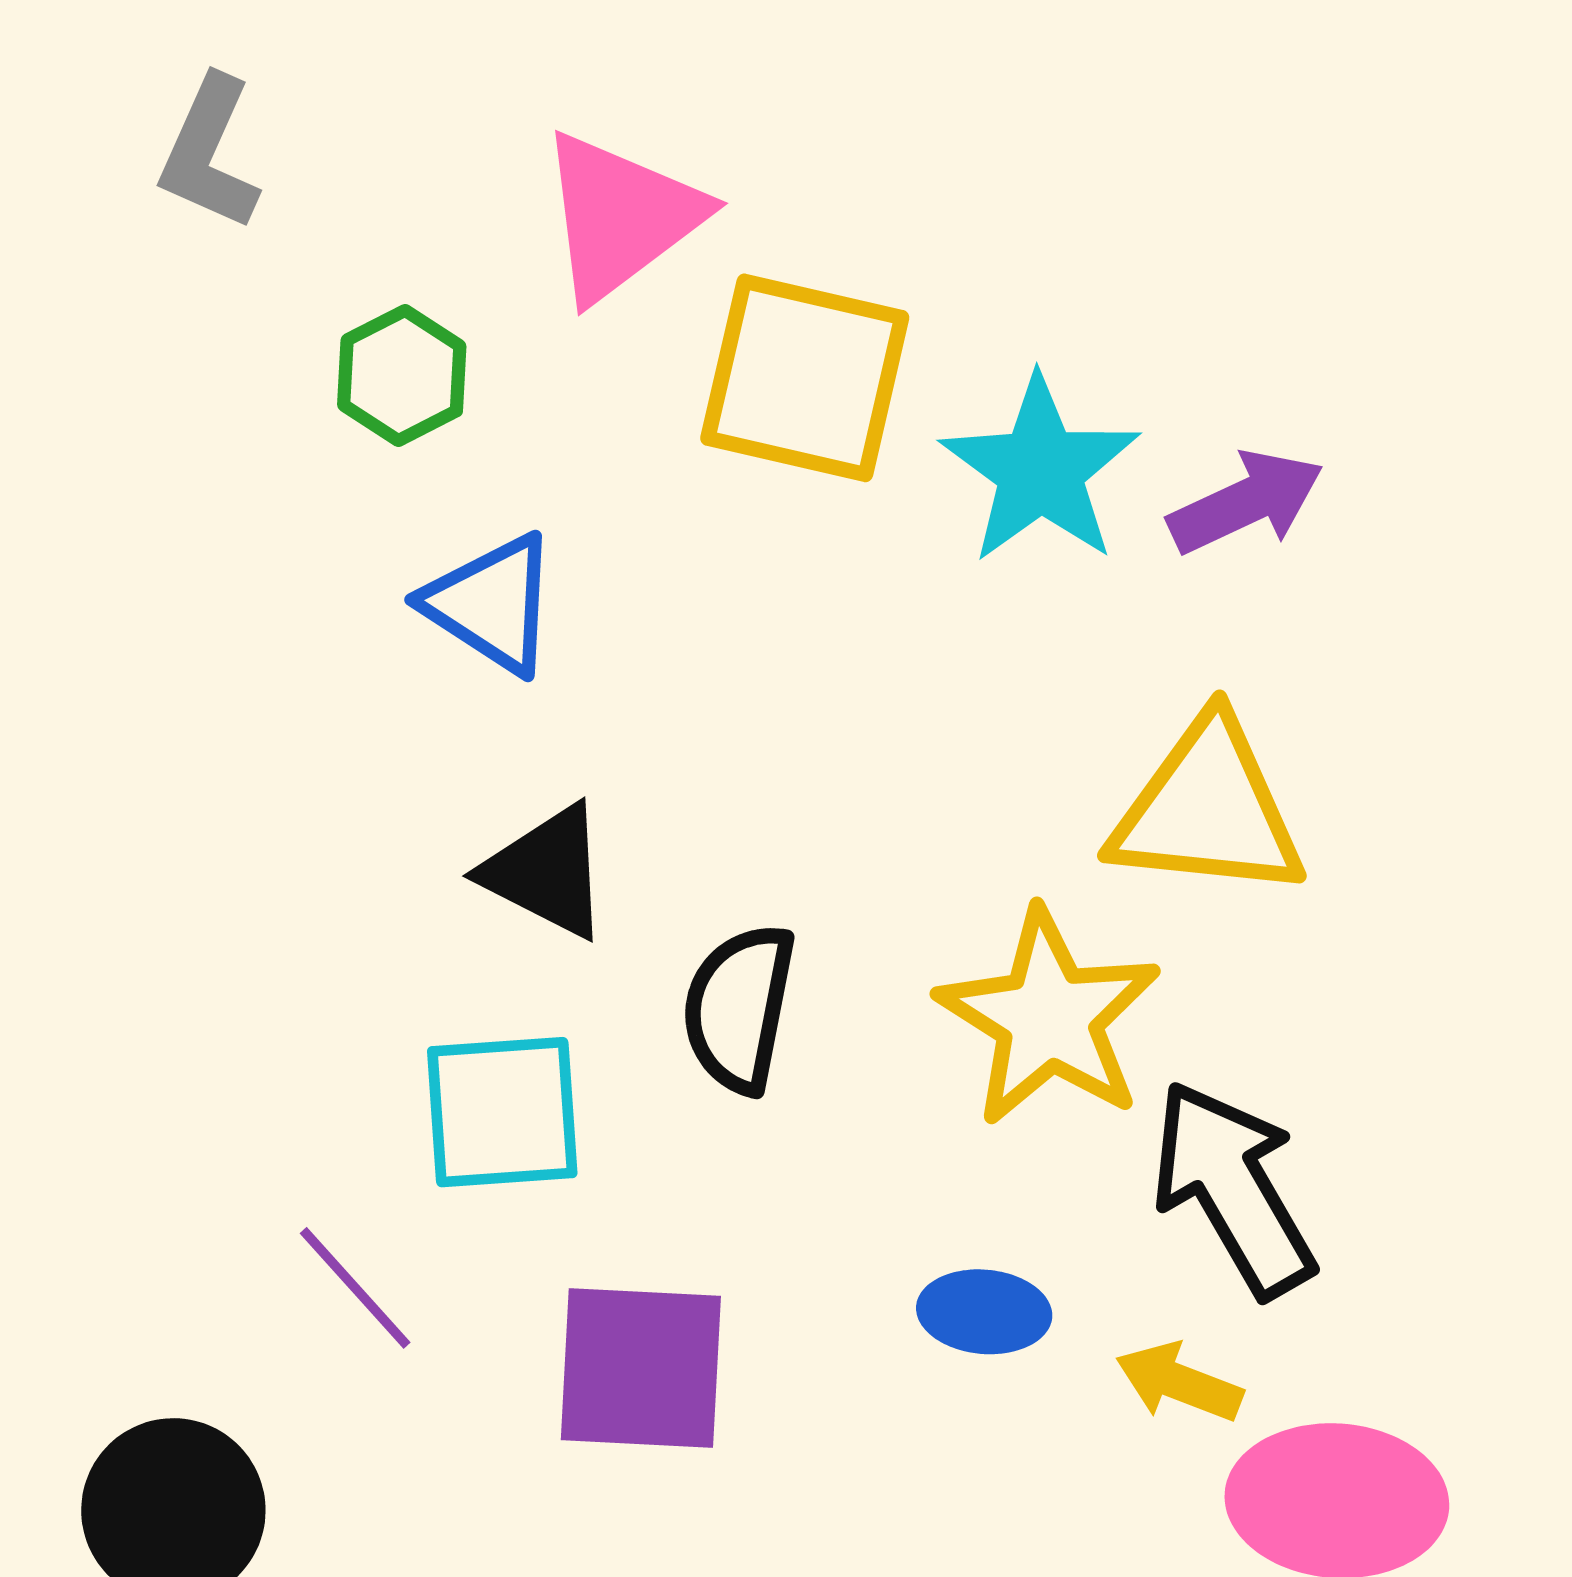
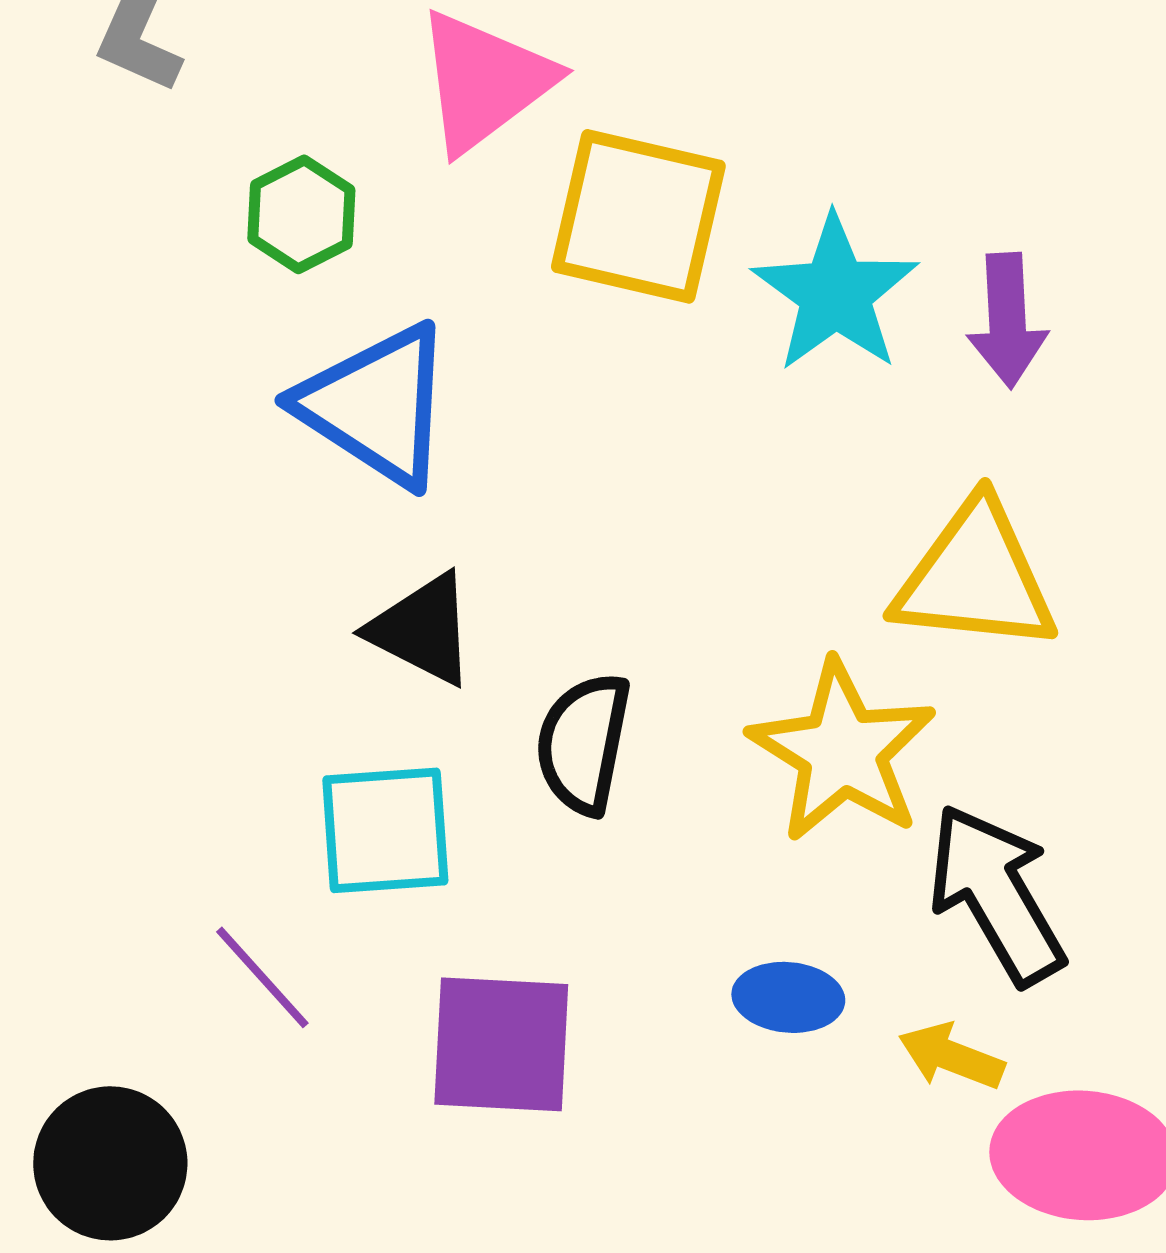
purple arrow: (1246, 502) -> (1007, 320), turned 112
blue triangle: (491, 604) -> (376, 405), size x1.4

